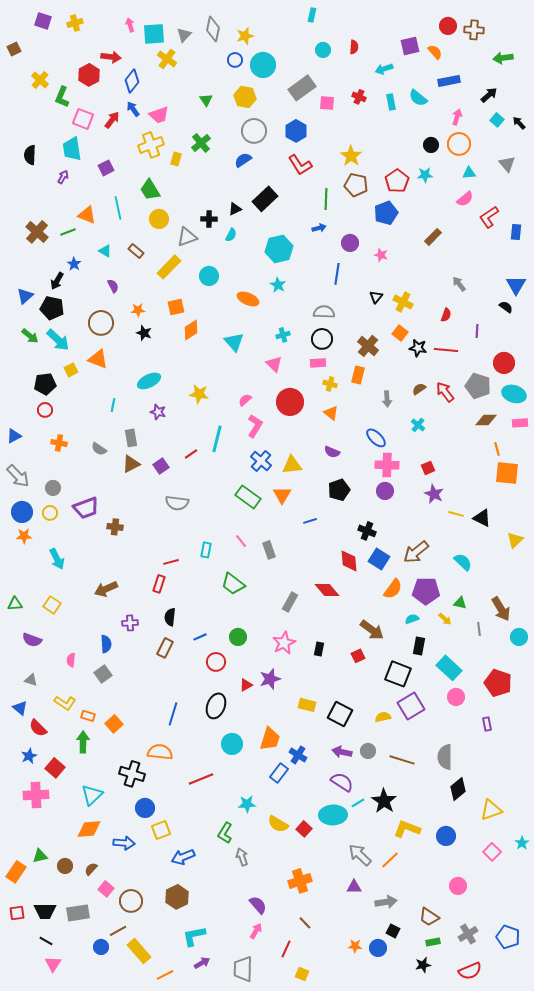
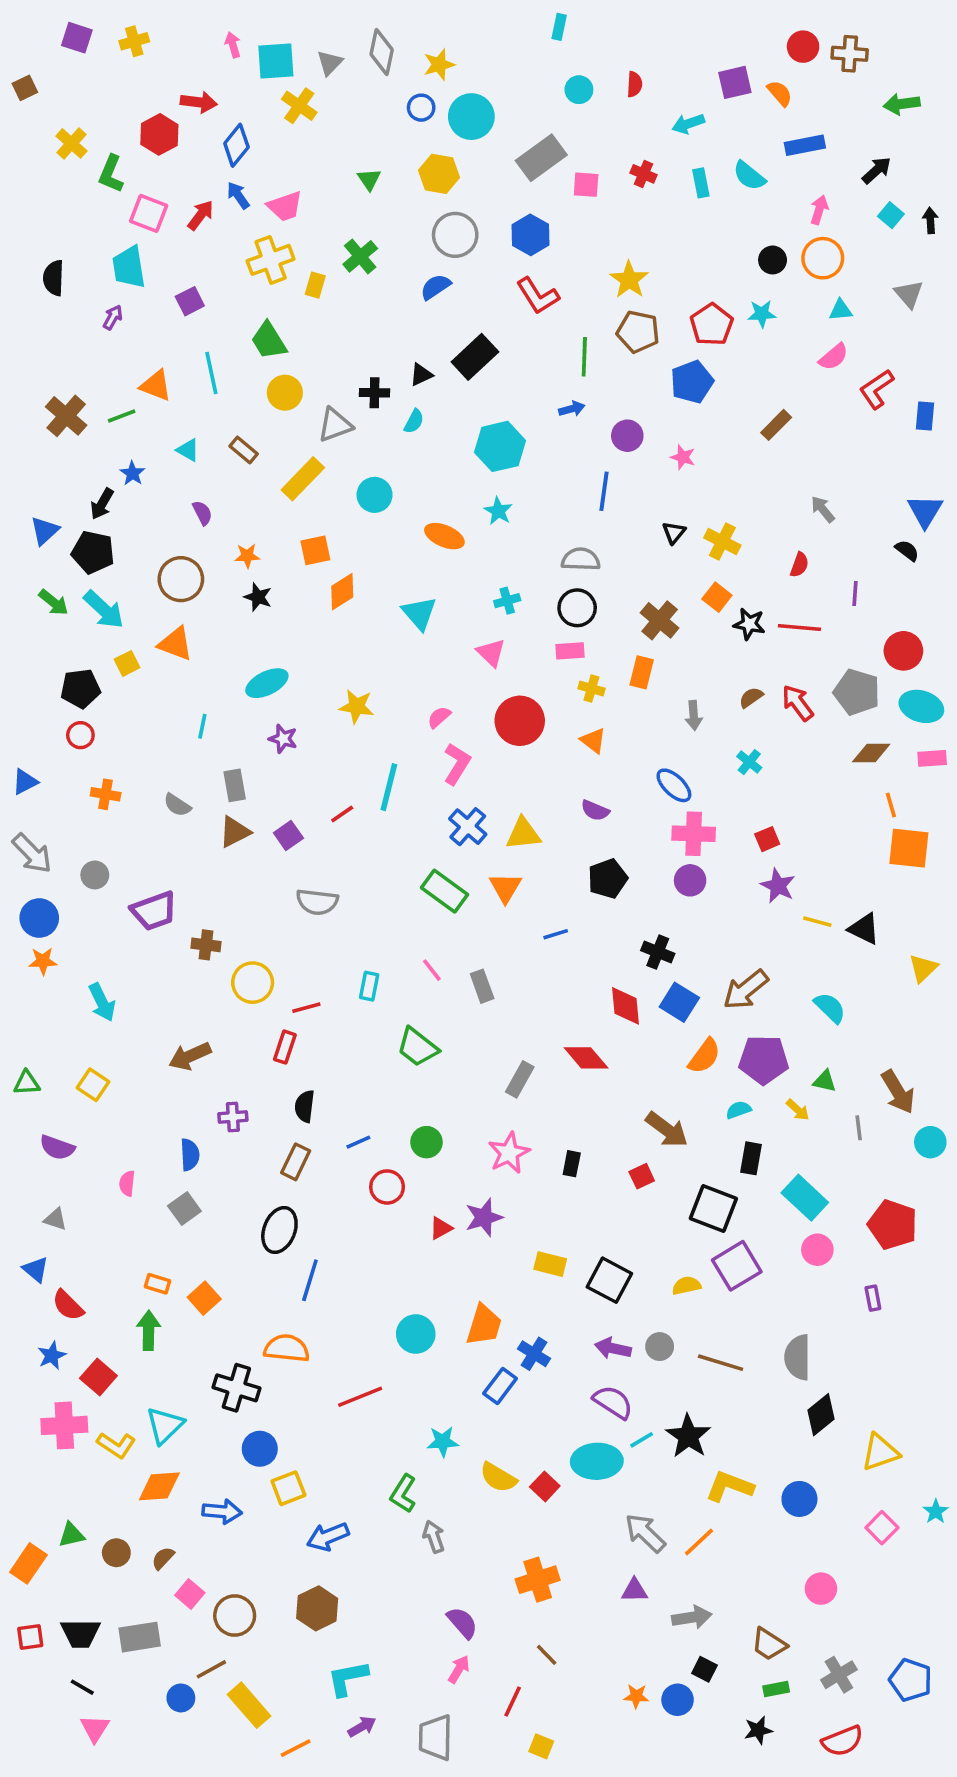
black arrow: (519, 123) -> (930, 221), turned 40
yellow circle: (50, 513) -> (253, 983), moved, size x1.5
yellow L-shape: (65, 703) -> (116, 1445), moved
black ellipse: (216, 706) -> (279, 1230), moved

